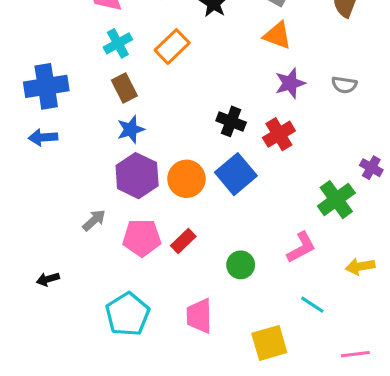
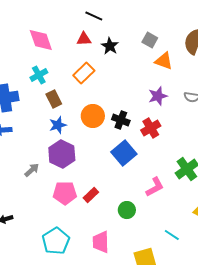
orange triangle: (277, 35) -> (164, 61), moved
cyan cross: (118, 43) -> (39, 75), moved
orange circle: (186, 179) -> (93, 116), moved
gray arrow: (94, 220) -> (32, 170), moved
pink L-shape: (301, 247) -> (155, 187), moved

